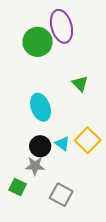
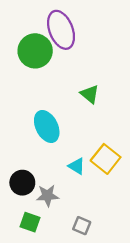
black circle: (40, 146) -> (22, 183), moved
gray square: (61, 195) -> (82, 226), size x0.7

